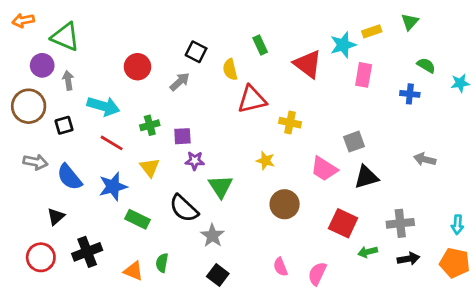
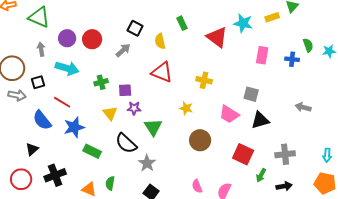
yellow rectangle: (372, 31) -> (272, 17), moved
cyan star: (343, 45) -> (243, 23), turned 30
purple circle: (42, 65) -> (67, 38), moved
green semicircle: (426, 65) -> (308, 45), moved, turned 40
pink rectangle: (364, 75) -> (262, 55), moved
red triangle: (252, 99) -> (162, 72), moved, turned 35
gray square: (354, 142) -> (251, 94), turned 35
red line: (112, 143) -> (62, 102), moved
gray arrow: (35, 162) -> (17, 95), moved
yellow triangle: (150, 167) -> (110, 113), moved
green arrow: (368, 252) -> (261, 175), turned -48
black arrow: (408, 259) -> (284, 186), moved

